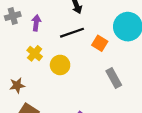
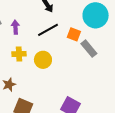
yellow cross: (35, 53) -> (19, 54), turned -32
gray rectangle: (114, 78) -> (89, 49), moved

